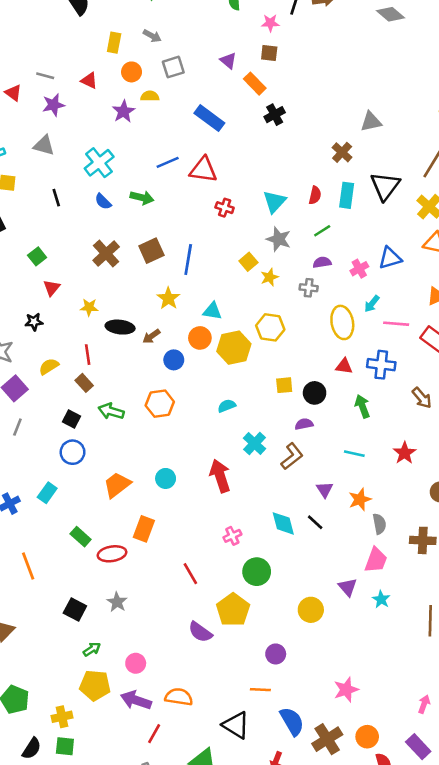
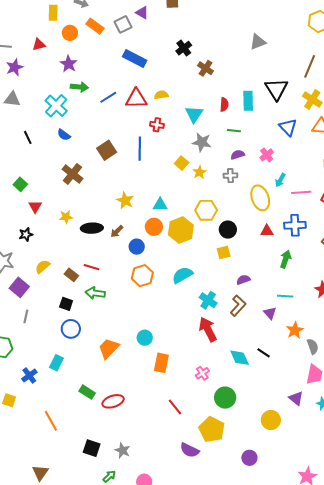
gray square: (173, 67) -> (123, 24), moved
red triangle: (89, 81) -> (39, 45), turned -32
orange rectangle: (255, 84) -> (95, 26), moved
yellow semicircle: (150, 96) -> (161, 95), moved
brown cross: (342, 152) -> (206, 68), moved
green arrow: (142, 198) -> (79, 87), moved
green line: (322, 231) -> (234, 131), turned 48
brown square: (151, 251) -> (107, 150), moved
blue triangle: (390, 258) -> (288, 127), moved, turned -48
blue line: (188, 259) -> (140, 149), moved
red line: (88, 355) -> (91, 267), moved, turned -56
black circle: (315, 393) -> (228, 230), moved
orange hexagon: (160, 404) -> (142, 276), moved
cyan semicircle: (227, 406) -> (182, 275), size x1.5
green arrow: (362, 406) -> (286, 259), turned 48
red arrow: (220, 476) -> (208, 329), moved
purple triangle: (325, 490) -> (270, 313), moved
orange rectangle: (144, 529) -> (161, 363), moved
gray star: (117, 602) -> (123, 450), moved

